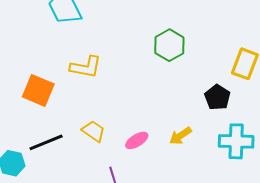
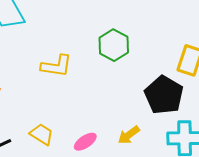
yellow L-shape: (86, 67) -> (56, 66), moved
black pentagon: (217, 97) -> (164, 95), size x1.5

